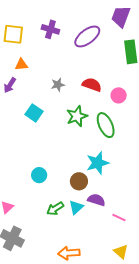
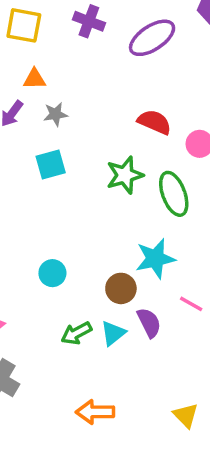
gray star: (58, 85) -> (55, 114), moved
cyan square: (34, 113) -> (51, 164), turned 36
purple semicircle: (96, 200) -> (149, 323), turned 42
pink line: (119, 218) -> (191, 304), moved

